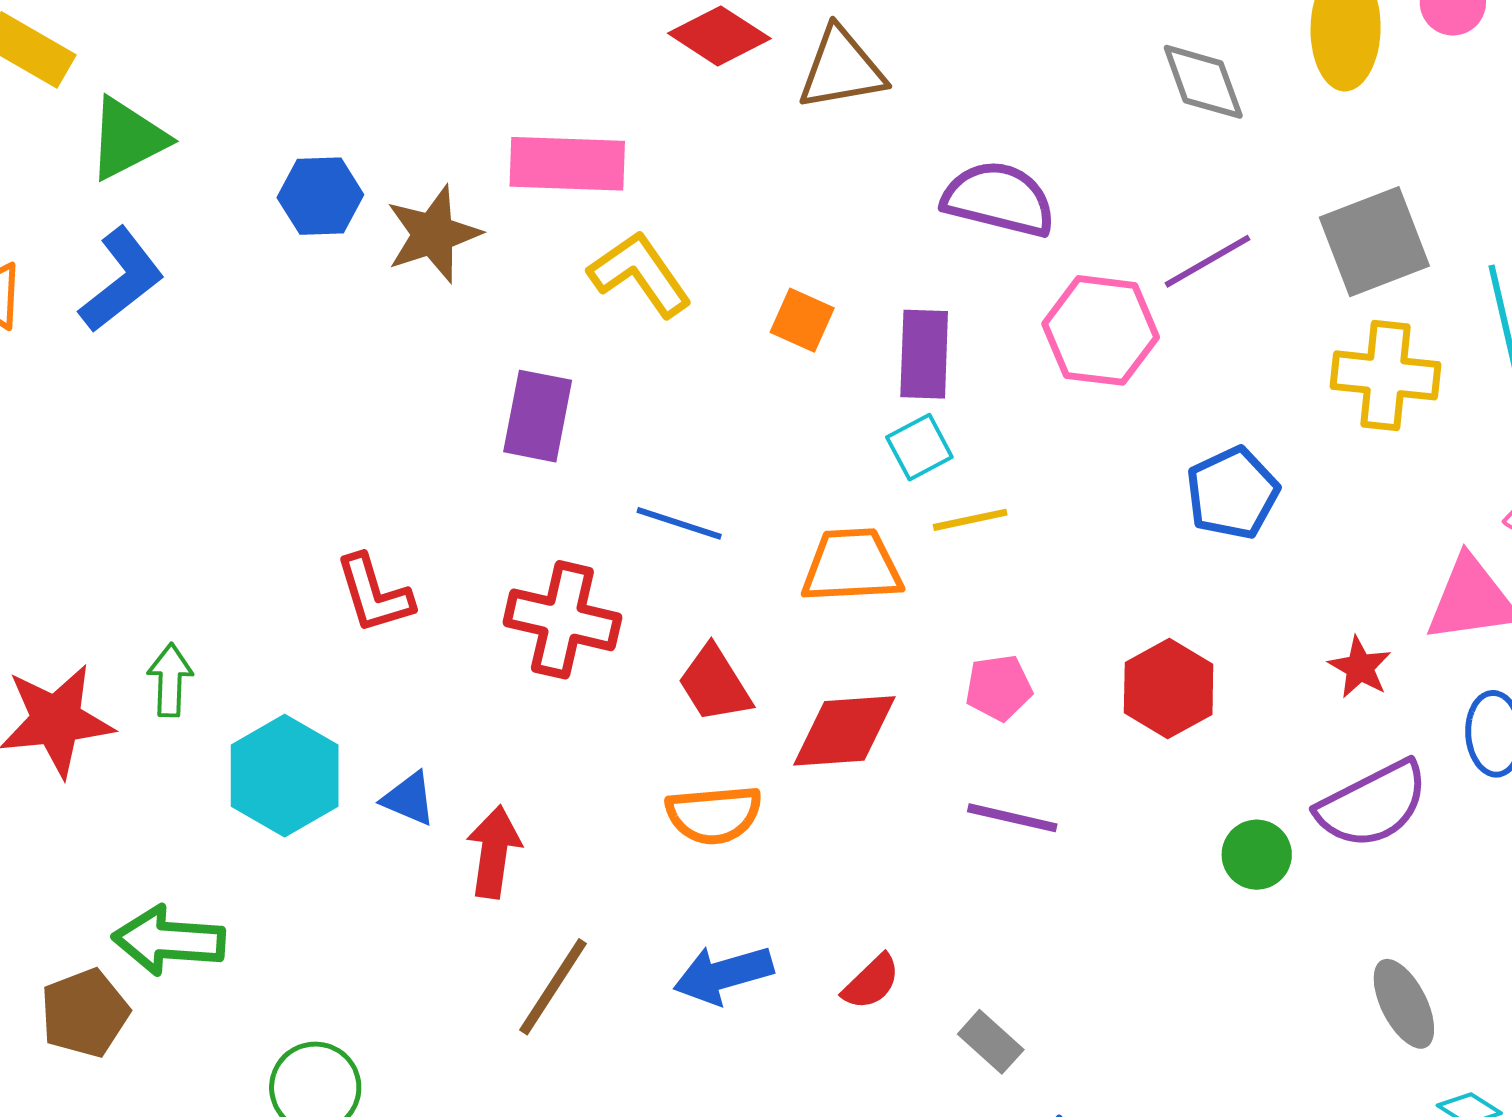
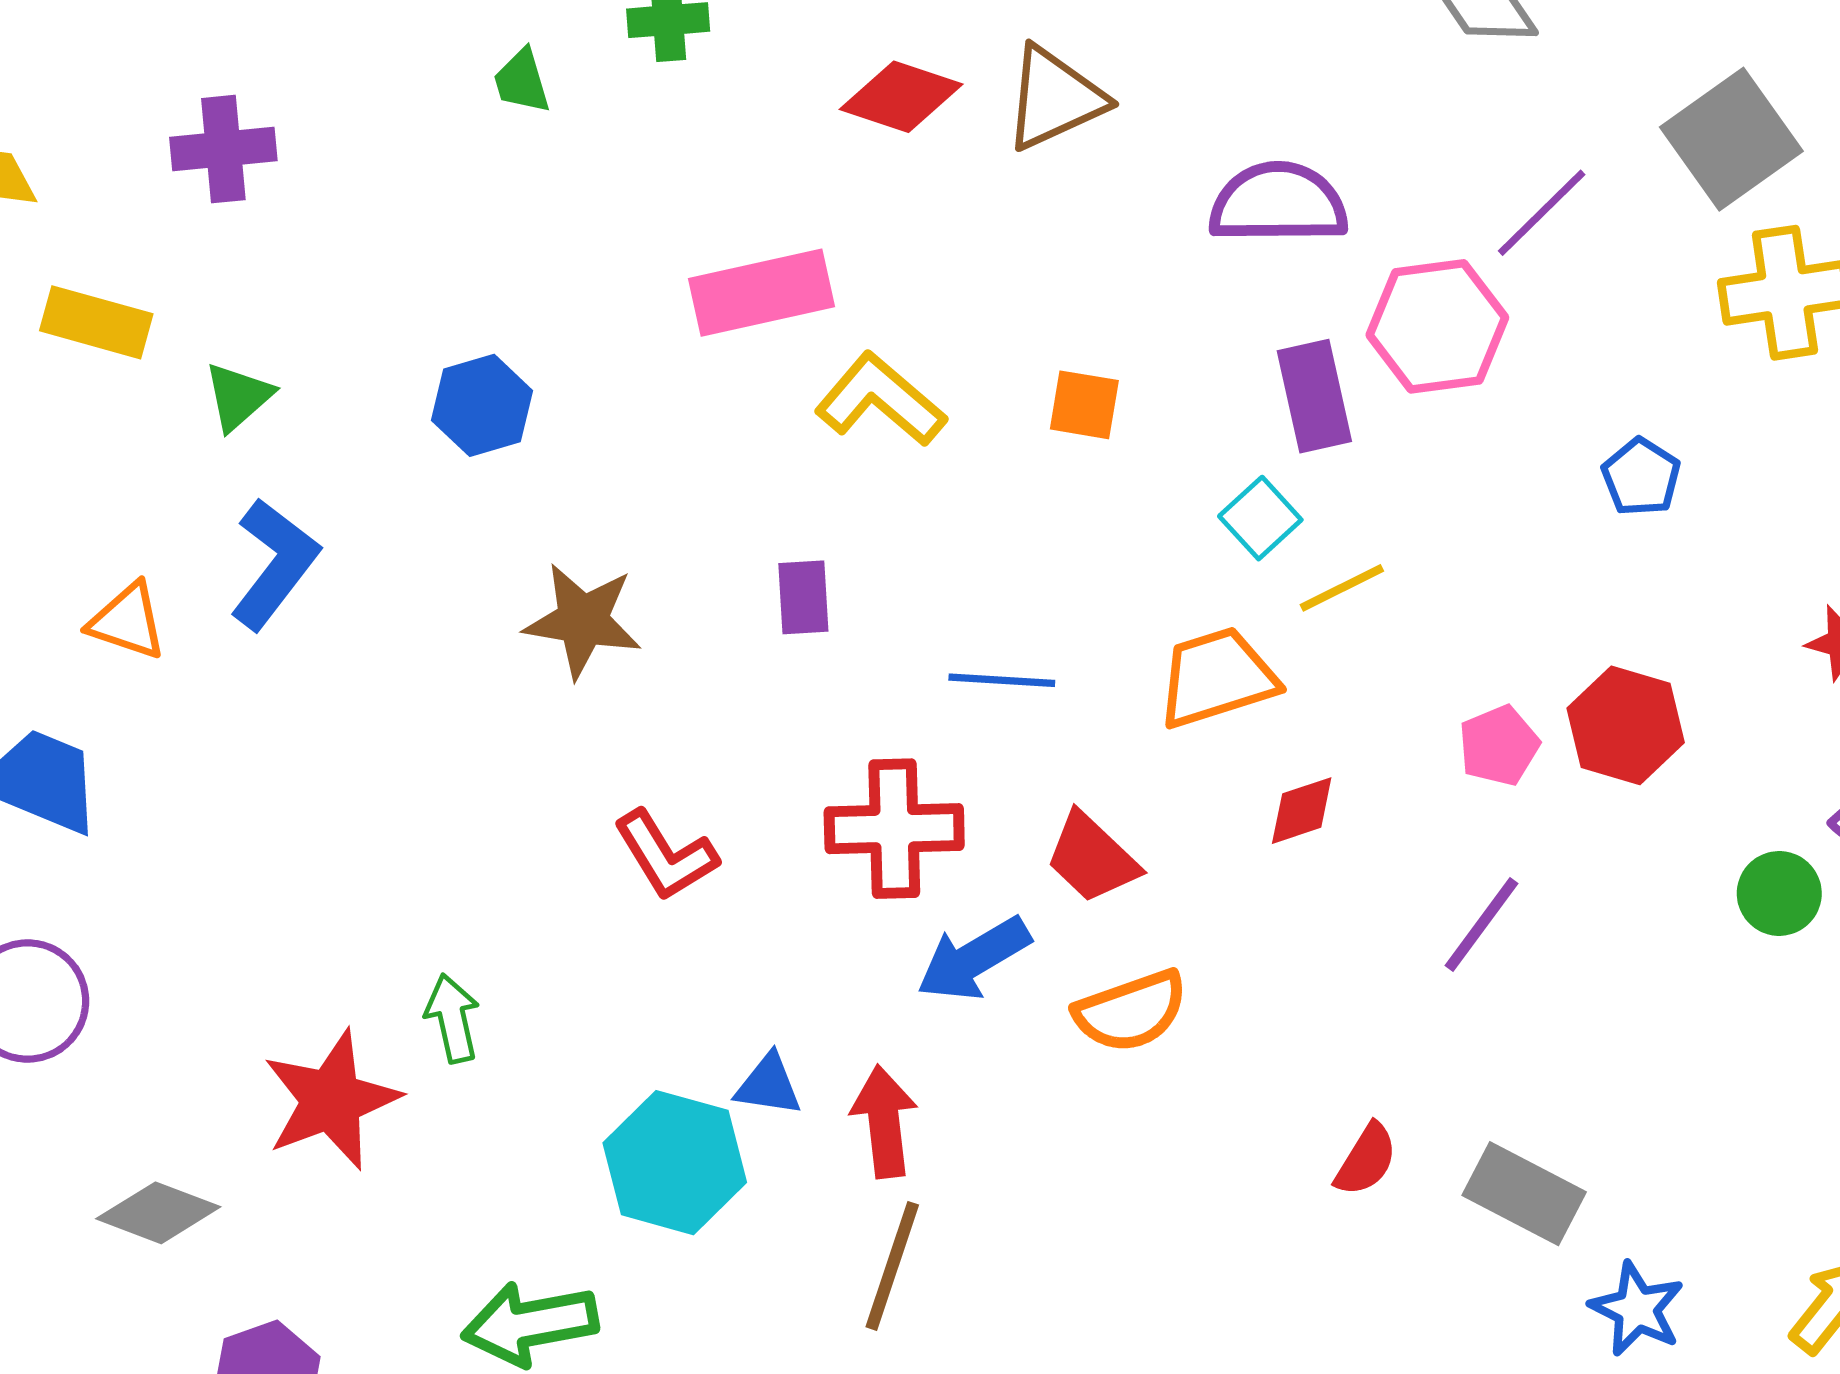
green triangle: (127, 139) -> (238, 397), size x0.7
brown star: (433, 234) -> (583, 621), moved, turned -30
purple rectangle: (924, 354) -> (1314, 396), moved
purple rectangle: (538, 416) -> (803, 597), size x0.7
blue pentagon: (1232, 493) -> (1641, 477), size x0.7
pink pentagon: (999, 688) -> (1499, 746), moved
red diamond: (844, 731) -> (1302, 811), moved, size x0.6
cyan hexagon: (285, 776) -> (675, 1163), moved
purple line: (1012, 818) -> (1481, 924), turned -52
blue arrow: (723, 975) -> (974, 959), moved
brown line: (553, 987) -> (892, 1266), moved
gray rectangle: (991, 1042) -> (1524, 1194), size x1.5

